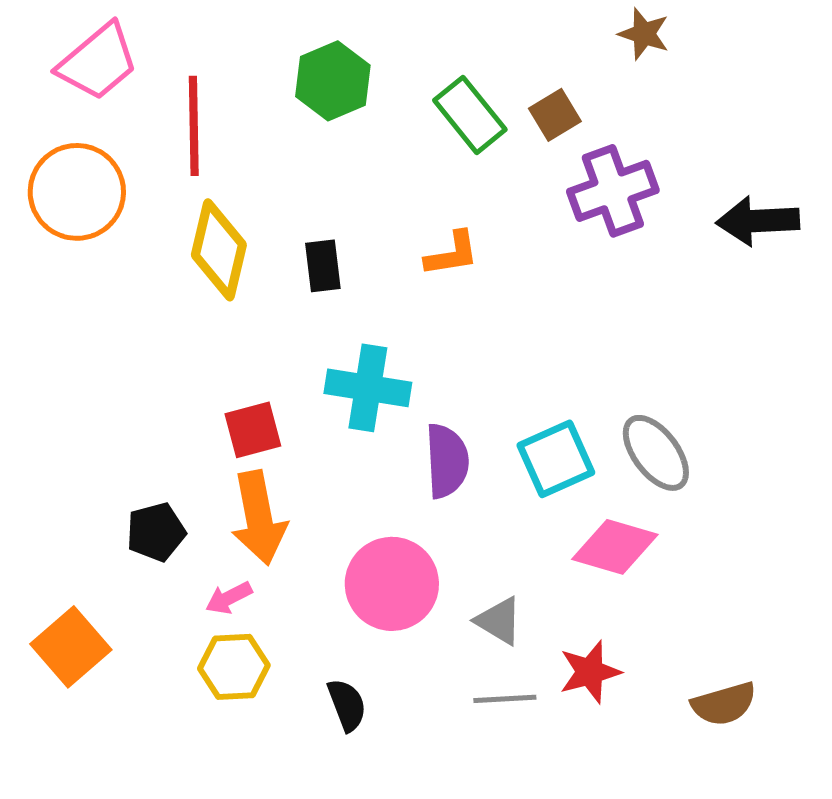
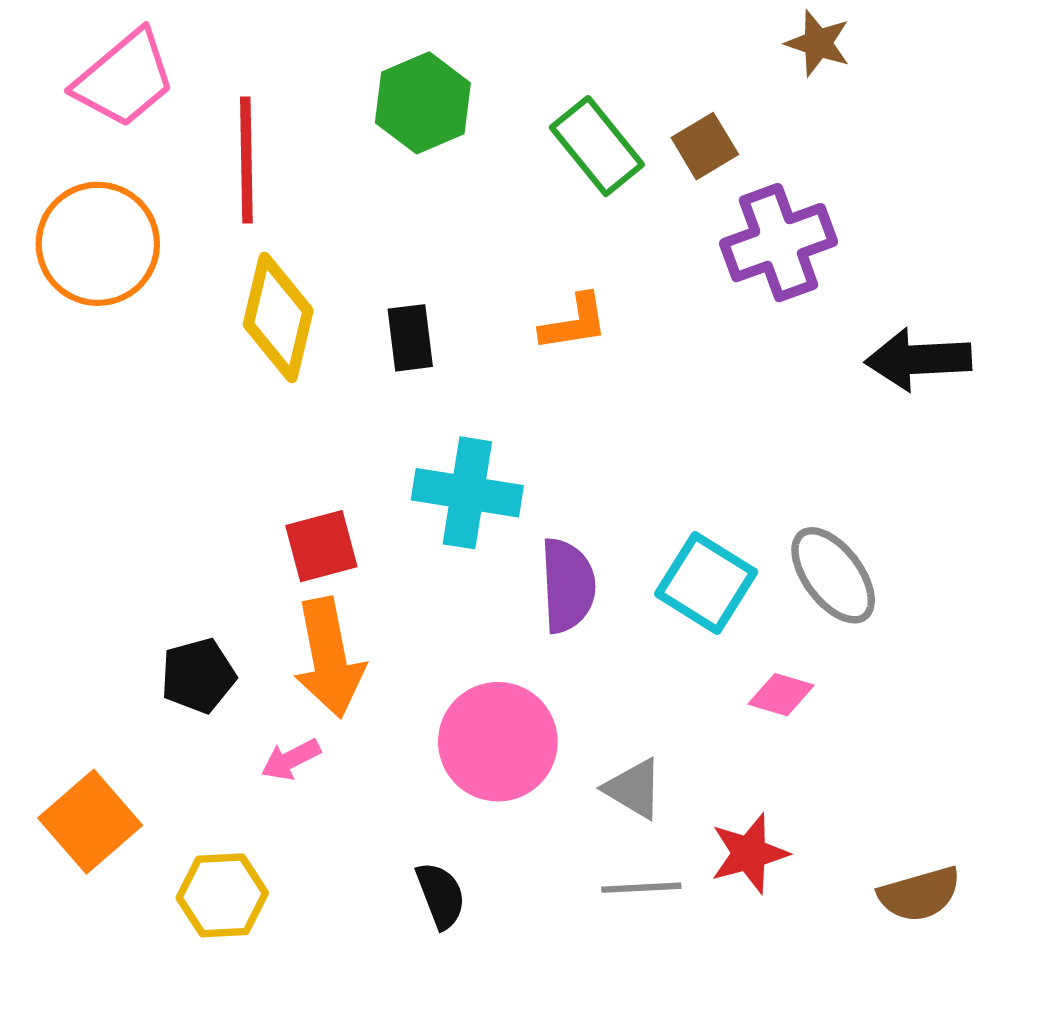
black arrow: (758, 221) -> (918, 359), moved
cyan square: (556, 459) -> (706, 583), turned -34
pink diamond: (615, 547) -> (781, 695), size x0.6
yellow hexagon: (234, 667) -> (222, 895), moved

